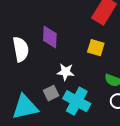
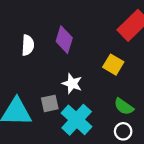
white semicircle: (21, 49) -> (28, 45), size x0.7

